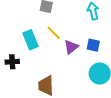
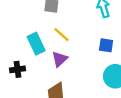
purple triangle: (71, 47) -> (60, 59), moved

